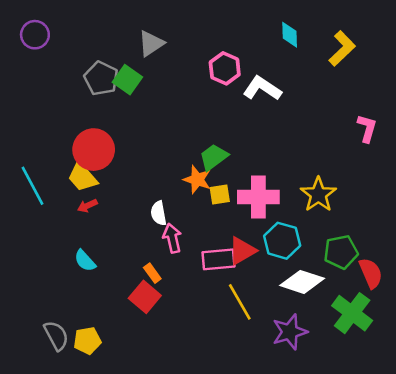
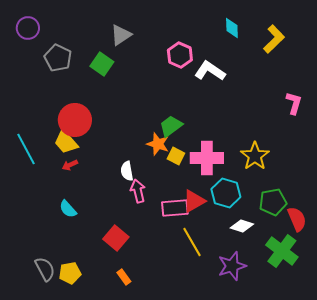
gray pentagon: (101, 78) -> (58, 58), moved
yellow square: (220, 194) -> (176, 156), turned 36
orange rectangle: (152, 273) -> (124, 277), moved
white diamond: (302, 282) -> (242, 226), size x0.7

